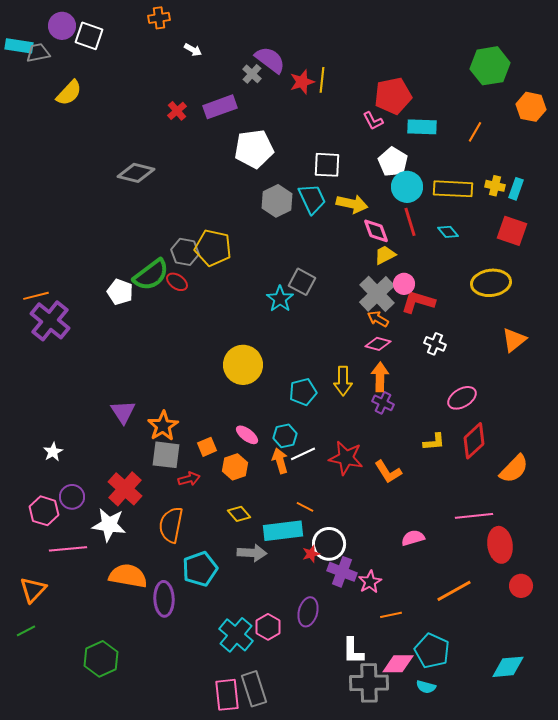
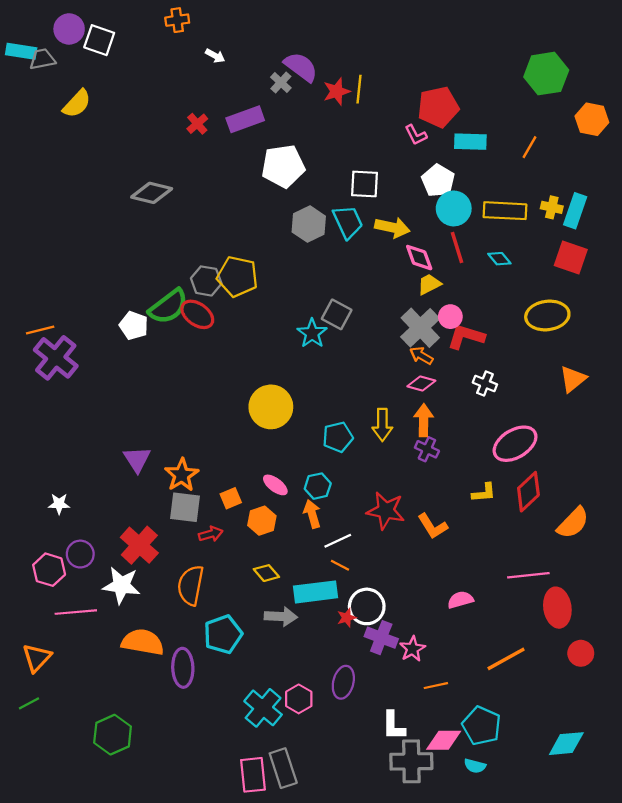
cyan rectangle: (516, 189) -> (575, 211), size x1.4
red ellipse: (177, 282) -> (197, 314), size x1.4
pink ellipse: (462, 398) -> (515, 444), size x1.4
white star: (53, 452) -> (59, 504), turned 30
white line: (303, 454) -> (338, 541), moved

